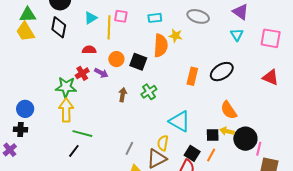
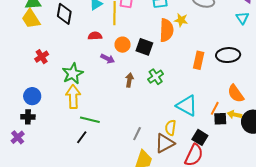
black ellipse: (222, 72) -> (228, 55), turned 30
red cross: (82, 73) -> (42, 57), moved
green star: (66, 87) -> (73, 74), turned -30
orange line: (211, 155) -> (215, 108), moved

